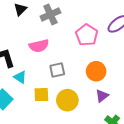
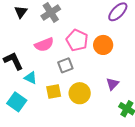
pink pentagon: (87, 35) -> (77, 40), moved
orange circle: (96, 71) -> (103, 45), moved

